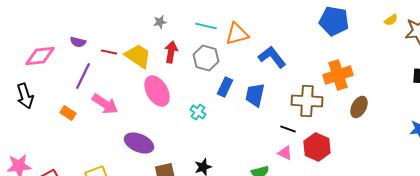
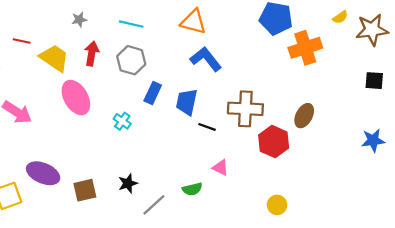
orange triangle: (237, 34) -> (193, 22), moved, turned 30
red line: (109, 52) -> (22, 41), moved
orange cross: (338, 75) -> (305, 48), moved
black line: (288, 129) -> (207, 127), moved
purple ellipse: (139, 143) -> (43, 173), moved
red hexagon: (317, 147) -> (274, 142), moved

